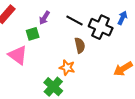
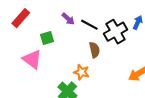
purple arrow: (44, 18) -> (68, 19), moved, turned -80
black cross: (101, 27) -> (116, 32), turned 35

